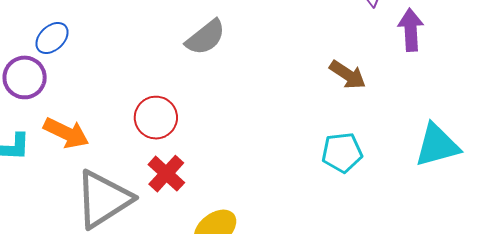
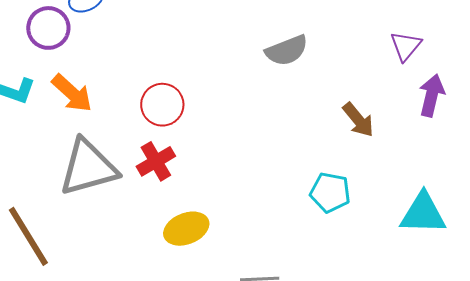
gray semicircle: (206, 37) -> (287, 50), moved

